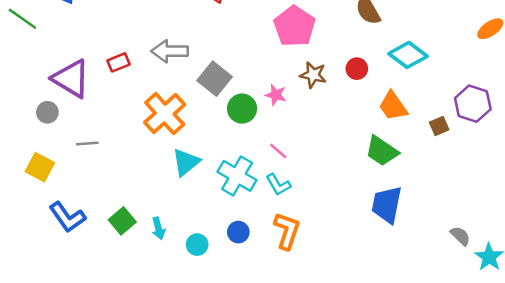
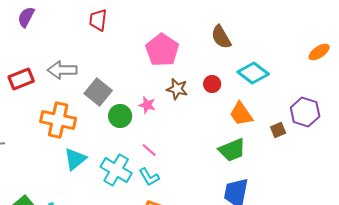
red rectangle: (119, 62) -> (21, 79), size x1.4
orange cross: (165, 114) -> (58, 120), turned -36
green trapezoid: (382, 151) -> (232, 150), turned -56

